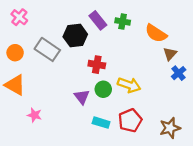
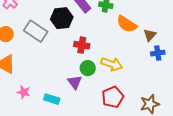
orange semicircle: (156, 33) -> (127, 24), moved
blue cross: (179, 73) -> (158, 53), turned 32
purple triangle: (82, 97) -> (75, 82), moved
cyan rectangle: (101, 123) -> (52, 99), moved

